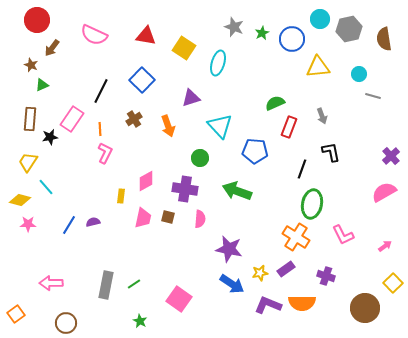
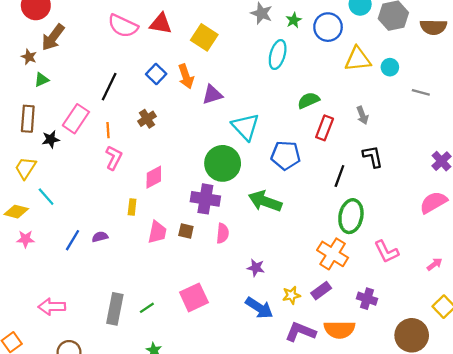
pink semicircle: (94, 35) -> (123, 26), moved
brown semicircle: (384, 39) -> (433, 27), turned -80
brown arrow: (52, 48) -> (53, 37), size x1.4
cyan ellipse: (218, 63) -> (278, 55), moved
cyan circle: (359, 74) -> (390, 67), moved
blue square: (142, 80) -> (156, 74), size x0.7
orange arrow: (168, 126) -> (186, 76), moved
green circle: (200, 158) -> (223, 163), size x1.8
pink diamond: (146, 181) -> (154, 177), moved
purple star: (229, 249) -> (256, 268), size x0.6
pink square: (179, 299) -> (194, 297), moved, turned 30

